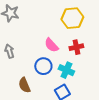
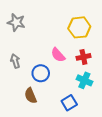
blue circle: (43, 66) -> (41, 73), moved
cyan cross: (66, 70) -> (84, 80), moved

